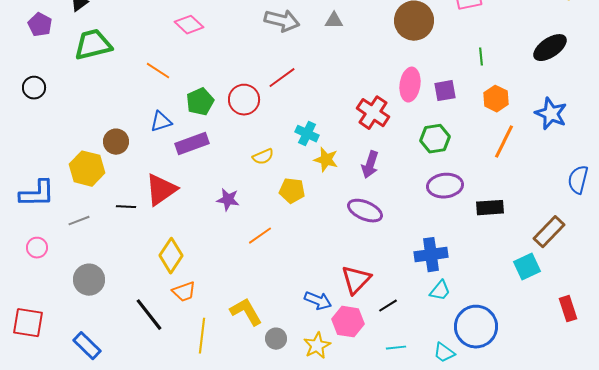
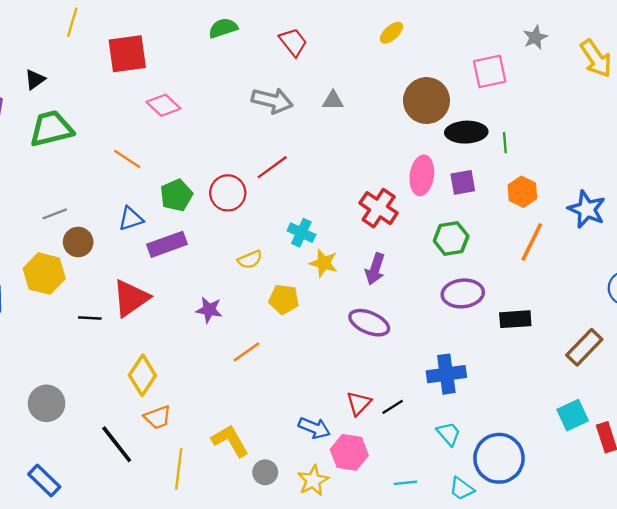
black ellipse: (550, 48) -> (466, 132), moved, turned 32
gray line: (79, 221) -> (55, 214), moved
cyan square: (527, 267) -> (573, 415), moved
red triangle: (356, 280) -> (359, 403), size x0.7
cyan trapezoid: (440, 291) -> (449, 434), moved, turned -80
black line: (388, 306) -> (393, 407), moved

